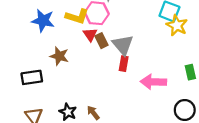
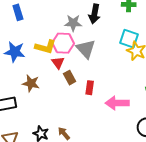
brown rectangle: (101, 41) -> (70, 78), moved
gray triangle: (123, 45) -> (86, 49), moved

